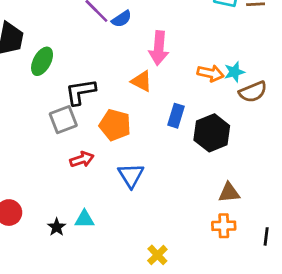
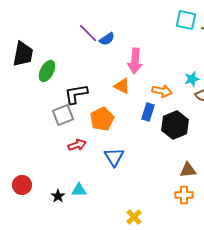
orange arrow: (210, 73) -> (162, 91), moved
orange pentagon: (115, 125) -> (102, 119), turned 30

